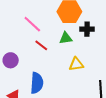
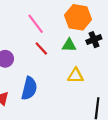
black cross: (87, 29) -> (94, 40), turned -32

